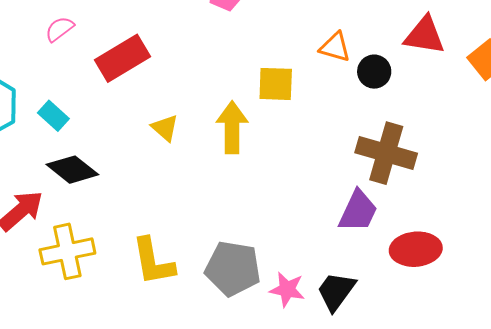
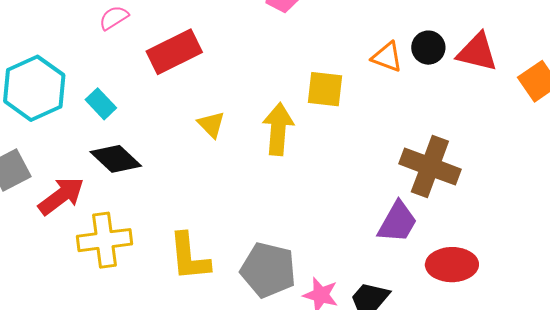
black circle: (374, 72) -> (428, 48), moved

